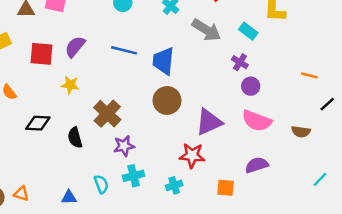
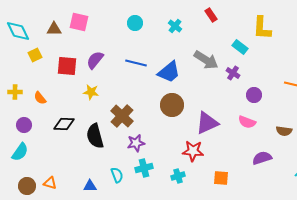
gray arrow: (206, 30) -> (206, 60), moved
blue trapezoid: (163, 61) -> (169, 72), turned -135
purple circle: (251, 86) -> (254, 95), moved
pink semicircle: (257, 121) -> (247, 122), size x0.7
black semicircle: (75, 138) -> (95, 136), size x1.4
purple semicircle: (257, 165) -> (262, 158), moved

